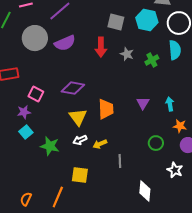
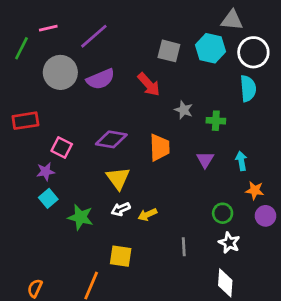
red arrow: (101, 47) -> (149, 84), turned -42
gray star: (127, 54) -> (184, 110), moved
green cross: (152, 60) -> (216, 121), moved, turned 32
orange trapezoid: (106, 109) -> (160, 147), moved
gray line: (120, 161) -> (184, 247), moved
white star: (175, 170) -> (229, 243), moved
white diamond: (145, 191) -> (225, 283), moved
orange semicircle: (26, 199) -> (35, 288), moved

